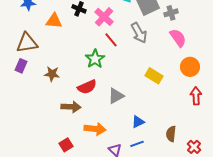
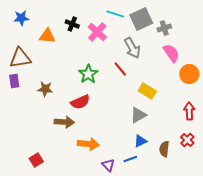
red line: (111, 40) -> (120, 69), moved
purple rectangle: (21, 66) -> (14, 81), turned -32
orange circle: (190, 67) -> (189, 74), moved
gray triangle: (116, 96) -> (138, 115), moved
blue triangle: (138, 122) -> (140, 141), moved
red square: (66, 145) -> (36, 160), moved
red cross: (194, 147) -> (187, 140), moved

